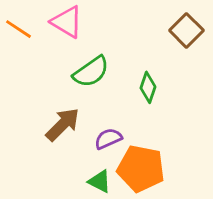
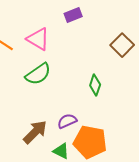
green semicircle: (91, 72) -> (38, 74), moved
brown arrow: (63, 124) -> (35, 132), moved

